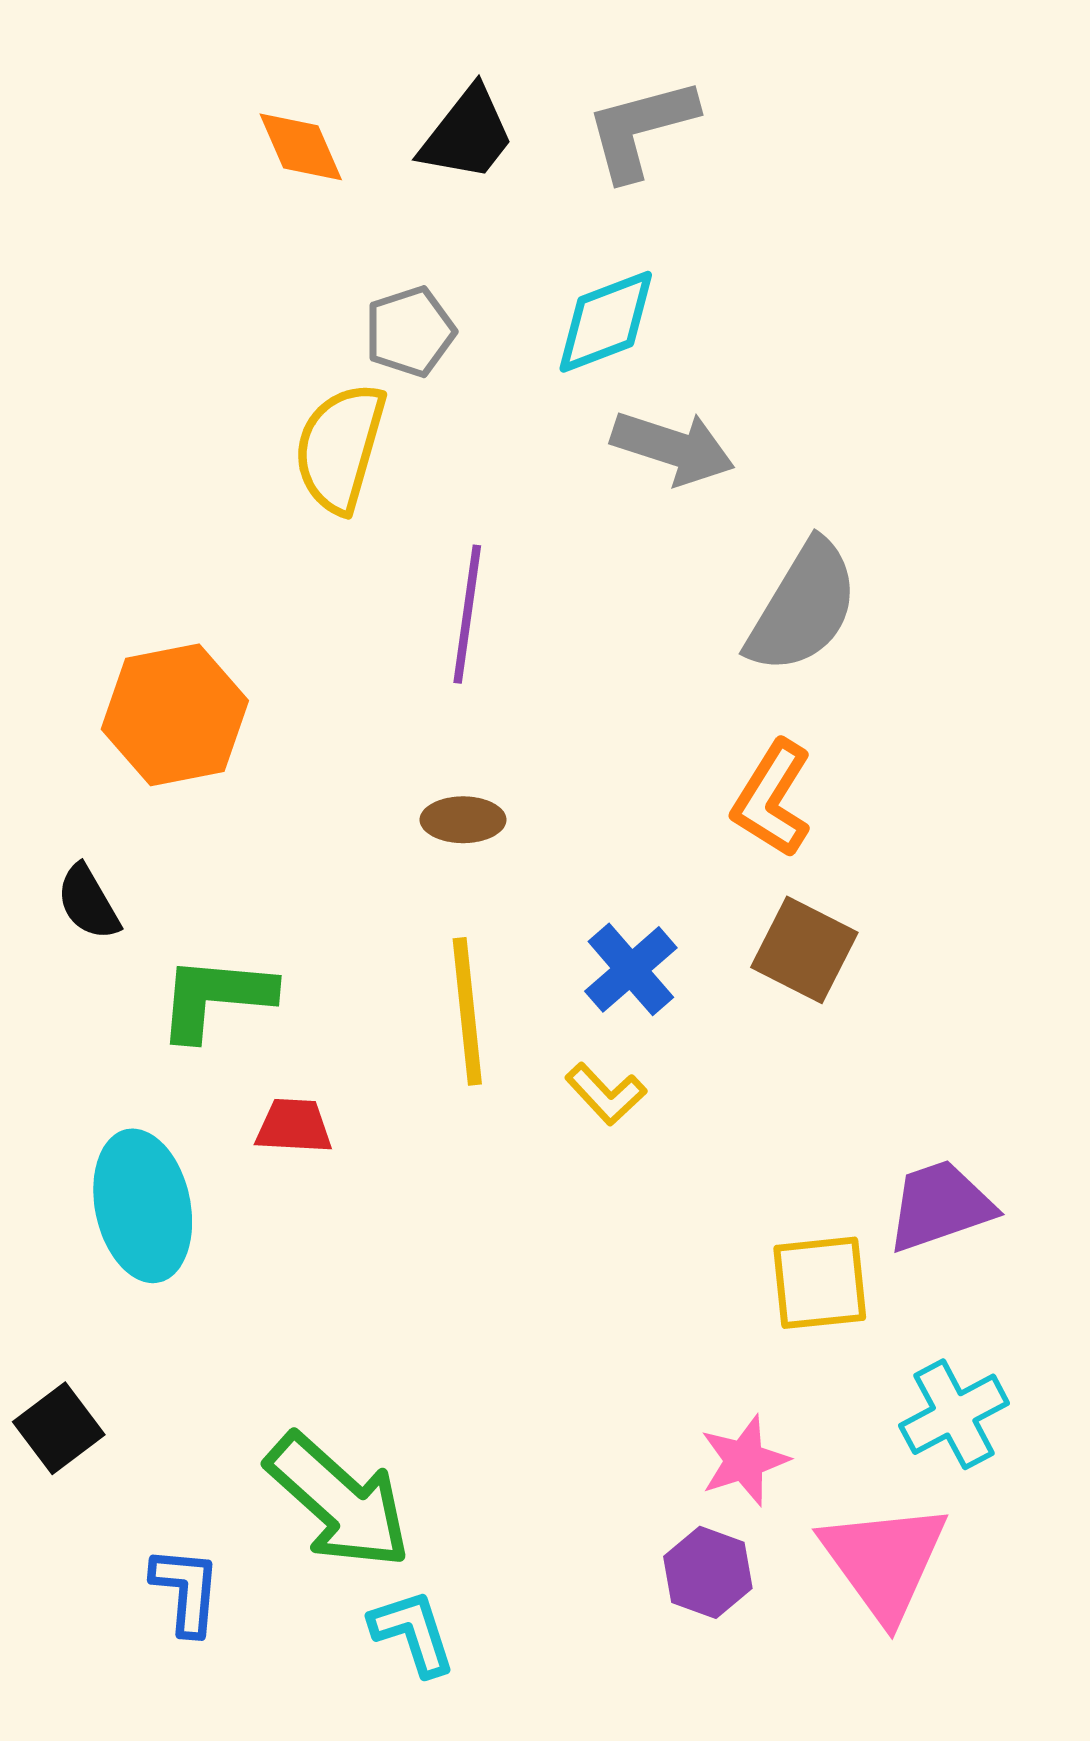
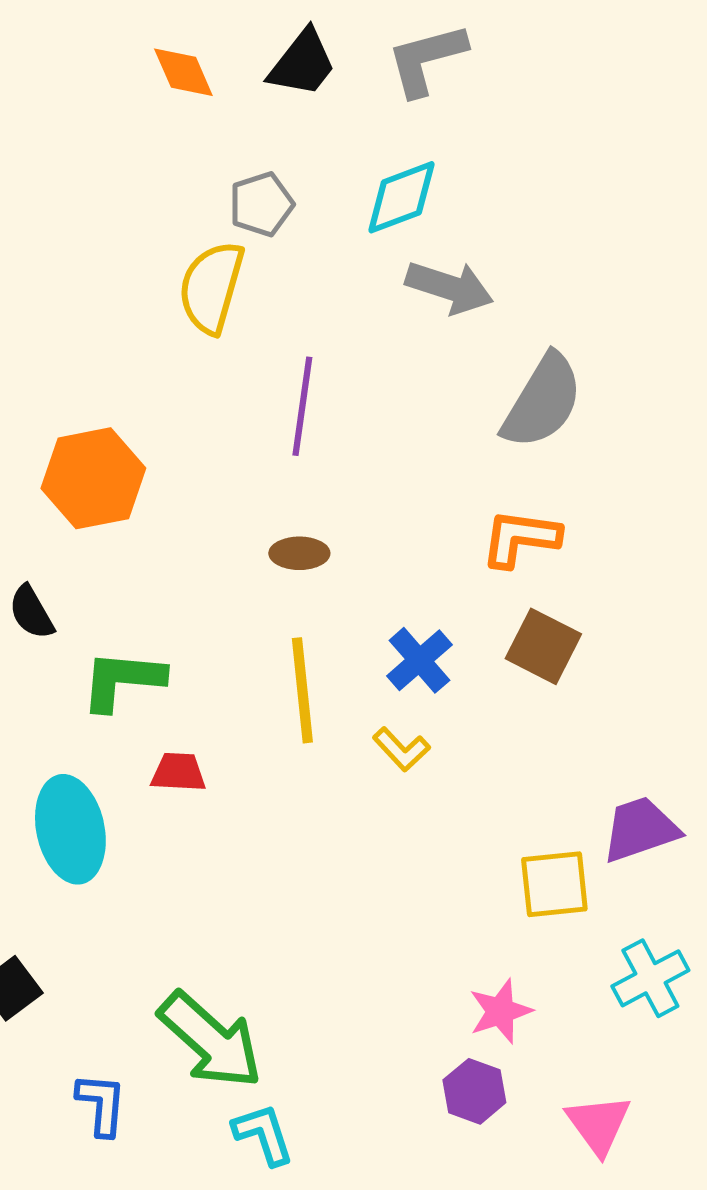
orange L-shape: (772, 799) -> (520, 538), turned 66
pink triangle: (884, 1561) -> (598, 1124), moved, size x0.7

